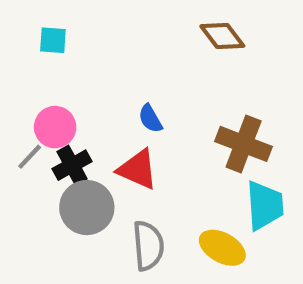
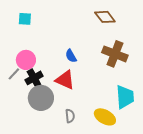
brown cross: (244, 144) -> (115, 54), moved
gray semicircle: (148, 246) -> (70, 116), size x0.6

